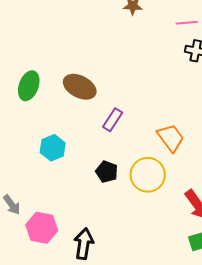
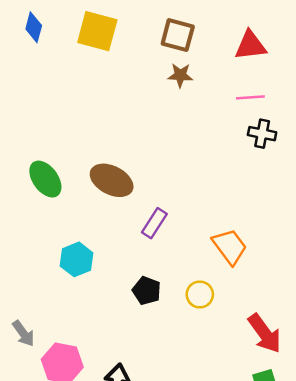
green ellipse: (29, 86) -> (45, 179), turned -56
yellow circle: (148, 175) -> (200, 294), size x0.6

